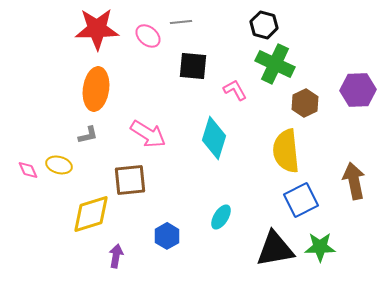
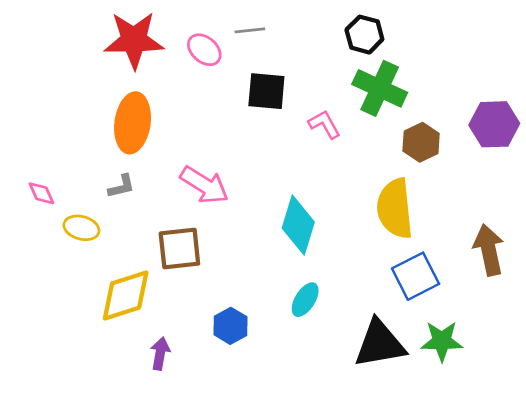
cyan diamond: (214, 138) -> (298, 225), moved
pink diamond: (28, 170) -> (41, 193), moved

